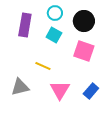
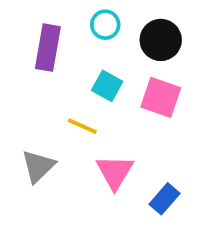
cyan square: (54, 35) -> (107, 86), moved
gray triangle: (20, 87) -> (38, 166), turned -30
blue rectangle: (91, 91) -> (165, 199), moved

